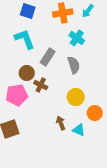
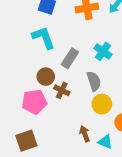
cyan cross: (77, 38) -> (103, 51), moved
gray semicircle: (74, 65) -> (94, 81), moved

